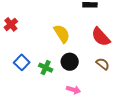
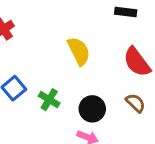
black circle: (70, 62) -> (92, 109), moved

